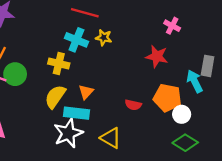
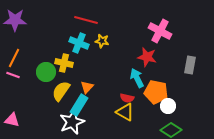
pink cross: (172, 26) -> (160, 31), size x1.6
green circle: (15, 74) -> (46, 72), moved
cyan arrow: (195, 81) -> (137, 78), moved
cyan rectangle: (76, 113) -> (79, 105), turned -65
yellow triangle: (111, 138) -> (125, 112), moved

